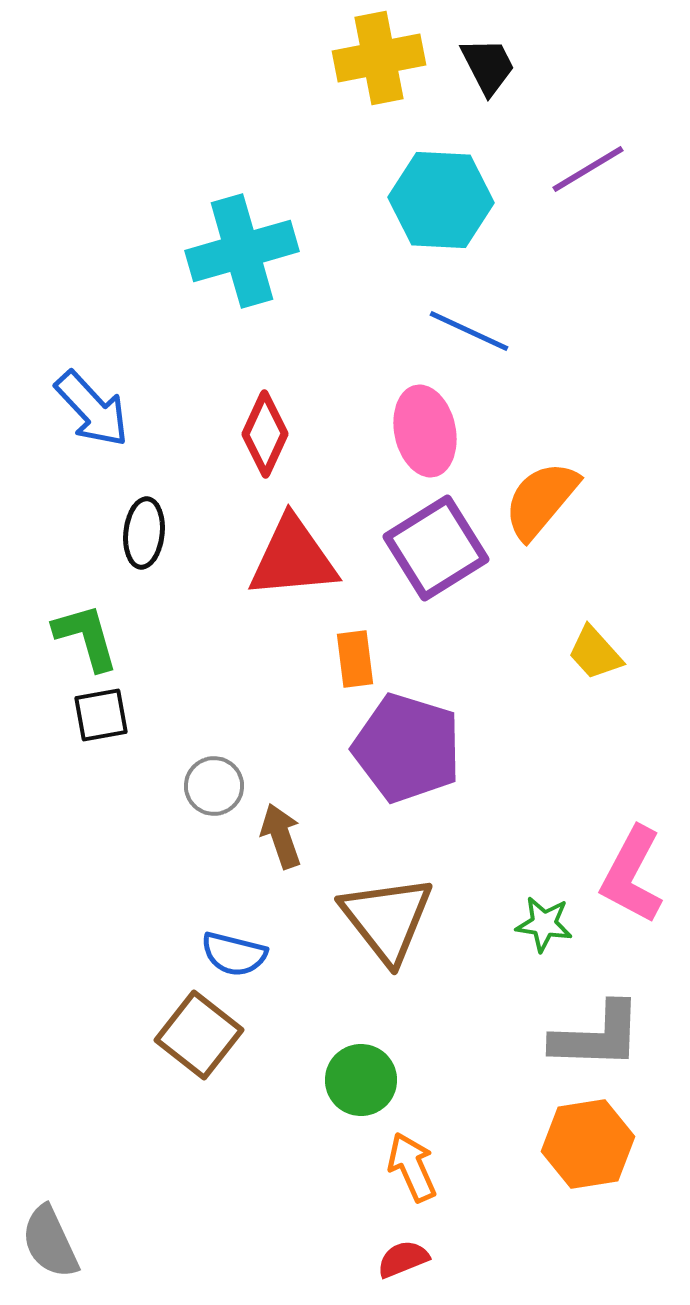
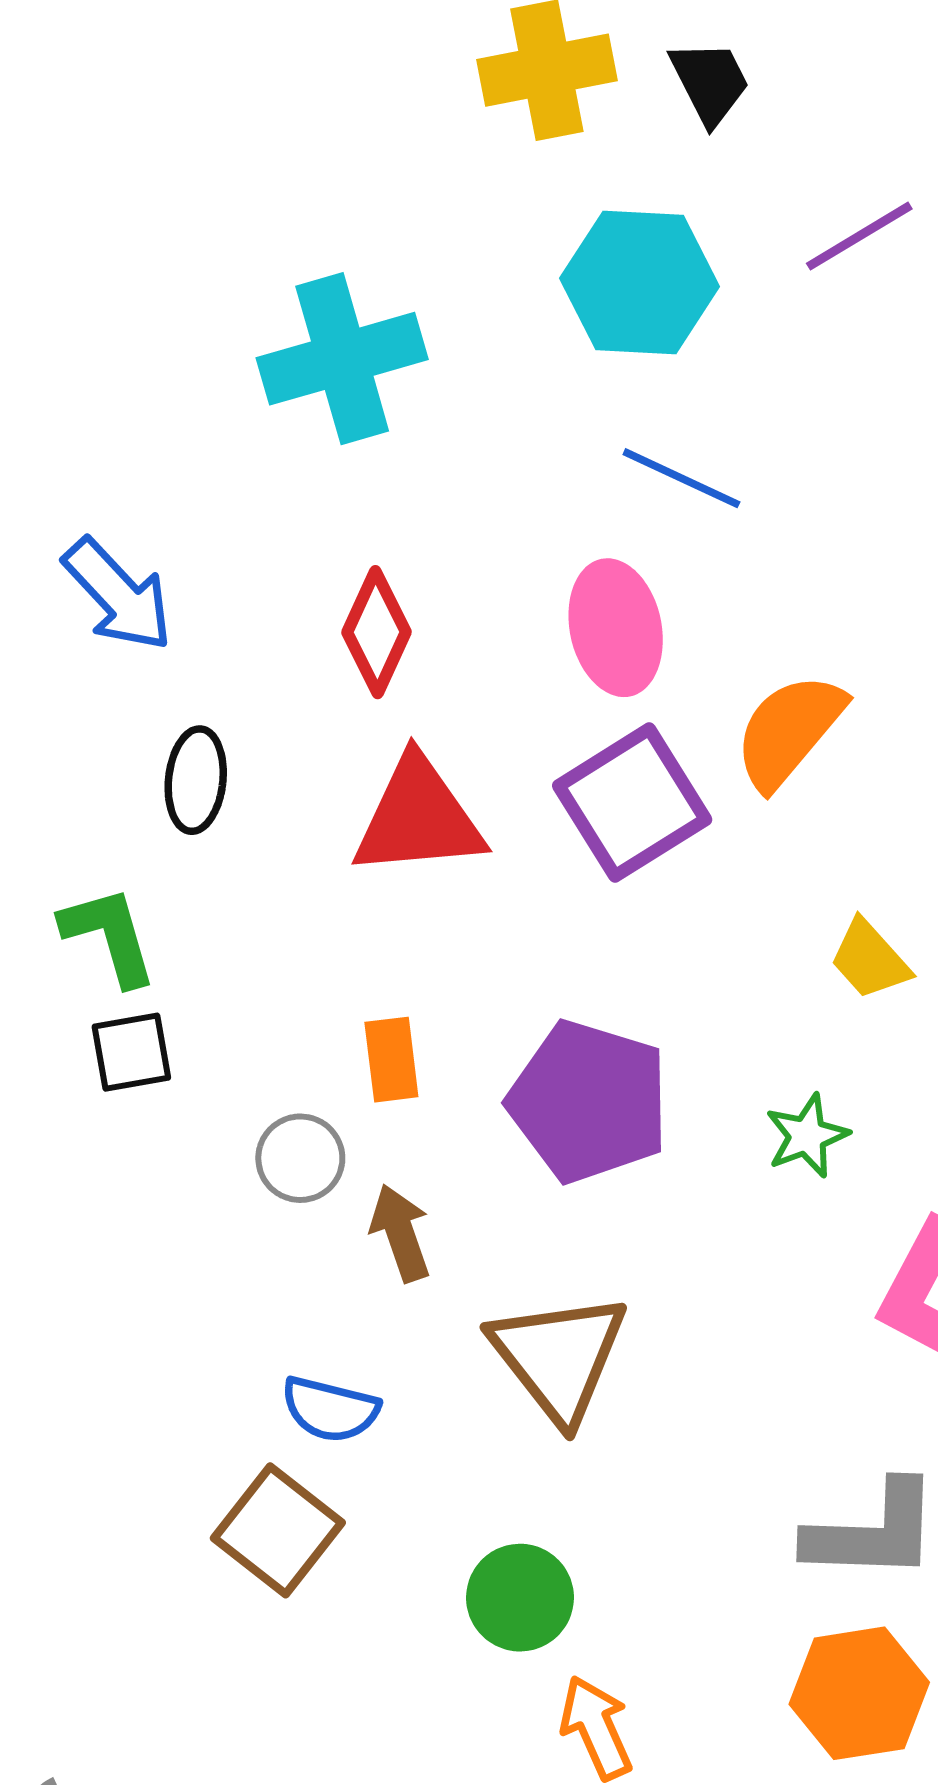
orange rectangle: (355, 659) -> (391, 1060), moved
green star: (544, 924) -> (807, 1136), moved, turned -30

